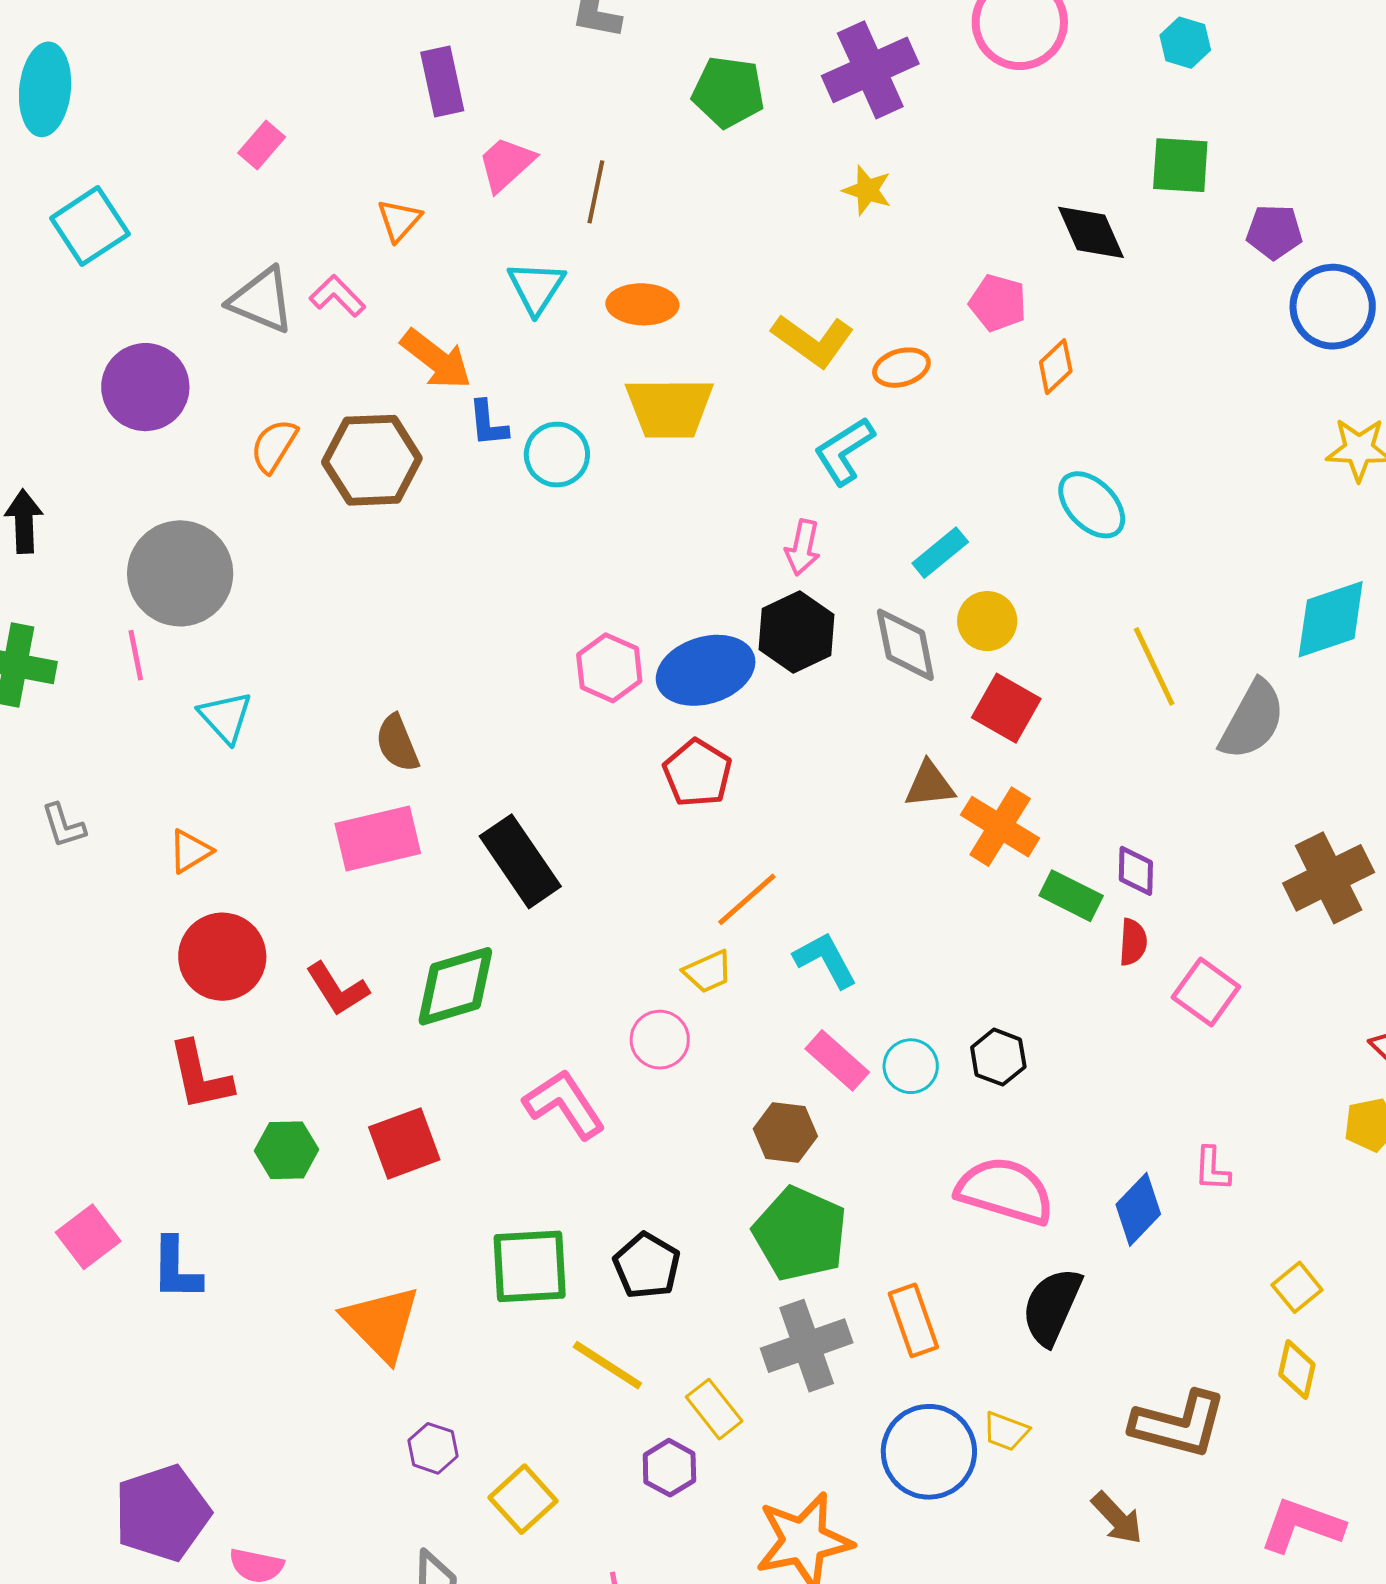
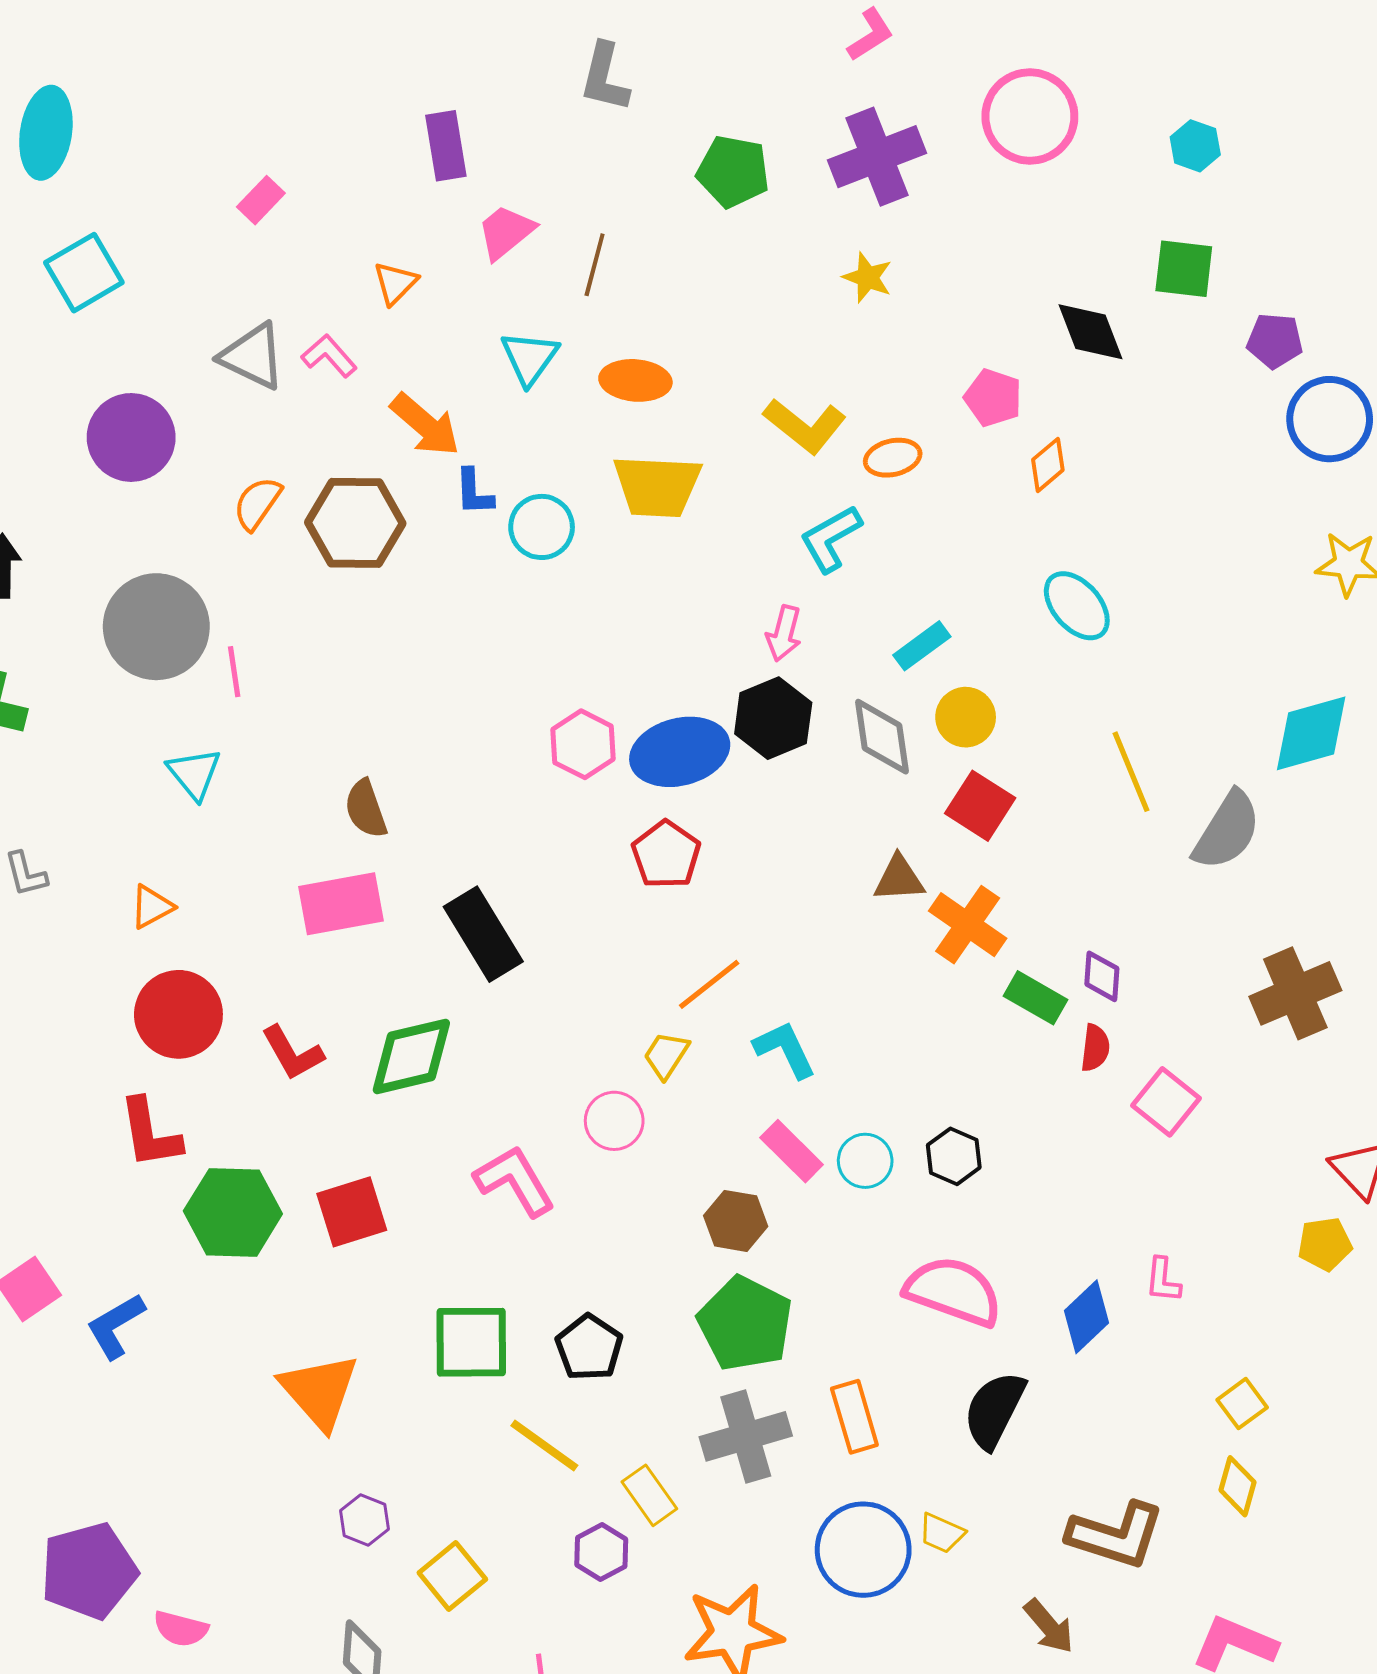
pink line: (136, 655) -> (234, 672), moved
yellow trapezoid: (708, 972) -> (666, 1055), turned 144
green hexagon: (287, 1150) -> (233, 1212), size x1.5
blue L-shape: (176, 1269) -> (116, 1326), turned 56

